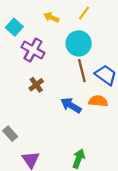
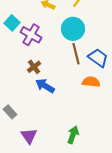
cyan square: (14, 27) -> (12, 23), moved
blue arrow: (71, 105) -> (45, 86), moved

